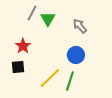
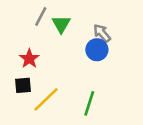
blue circle: (76, 55) -> (97, 50), moved
yellow line: (50, 78) -> (46, 99), moved

